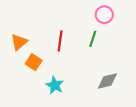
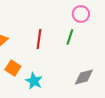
orange square: (34, 62) -> (13, 68), moved

